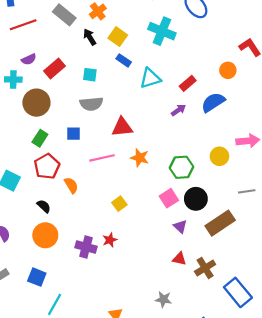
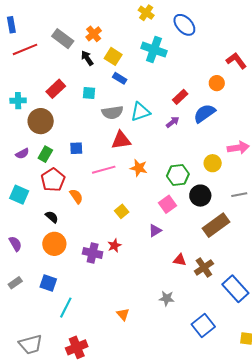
purple semicircle: (29, 59) -> (22, 154), moved
cyan triangle: (150, 78) -> (140, 112), moved
gray semicircle: (91, 104) -> (112, 112), moved
black circle: (196, 199) -> (200, 196), moved
purple triangle: (180, 226) -> (155, 231), moved, turned 48

